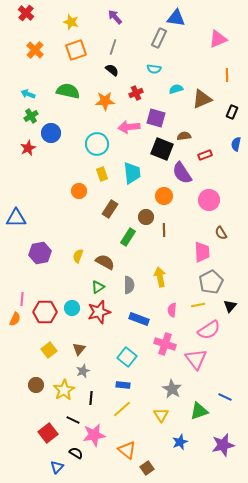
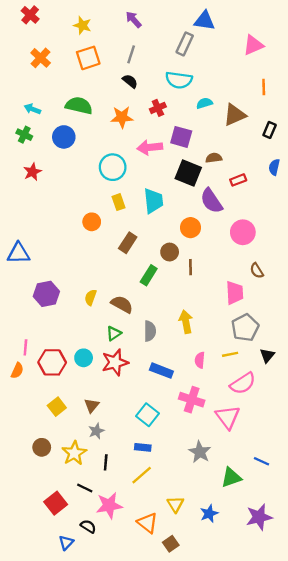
cyan semicircle: (154, 69) -> (179, 80), size x1.6
green cross: (31, 116) -> (24, 135), moved, turned -32
blue circle: (51, 133) -> (64, 137), moved
yellow triangle: (161, 415) -> (175, 504), moved

